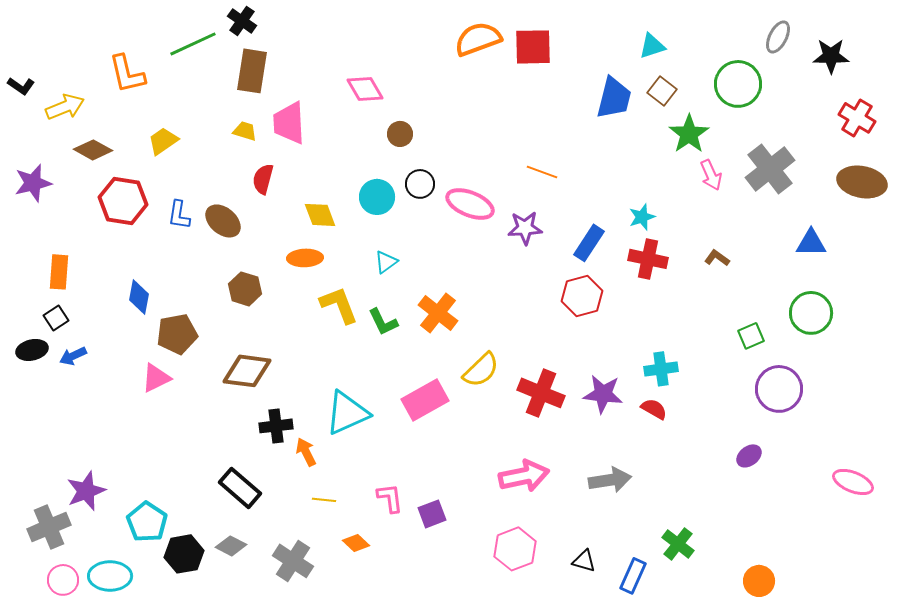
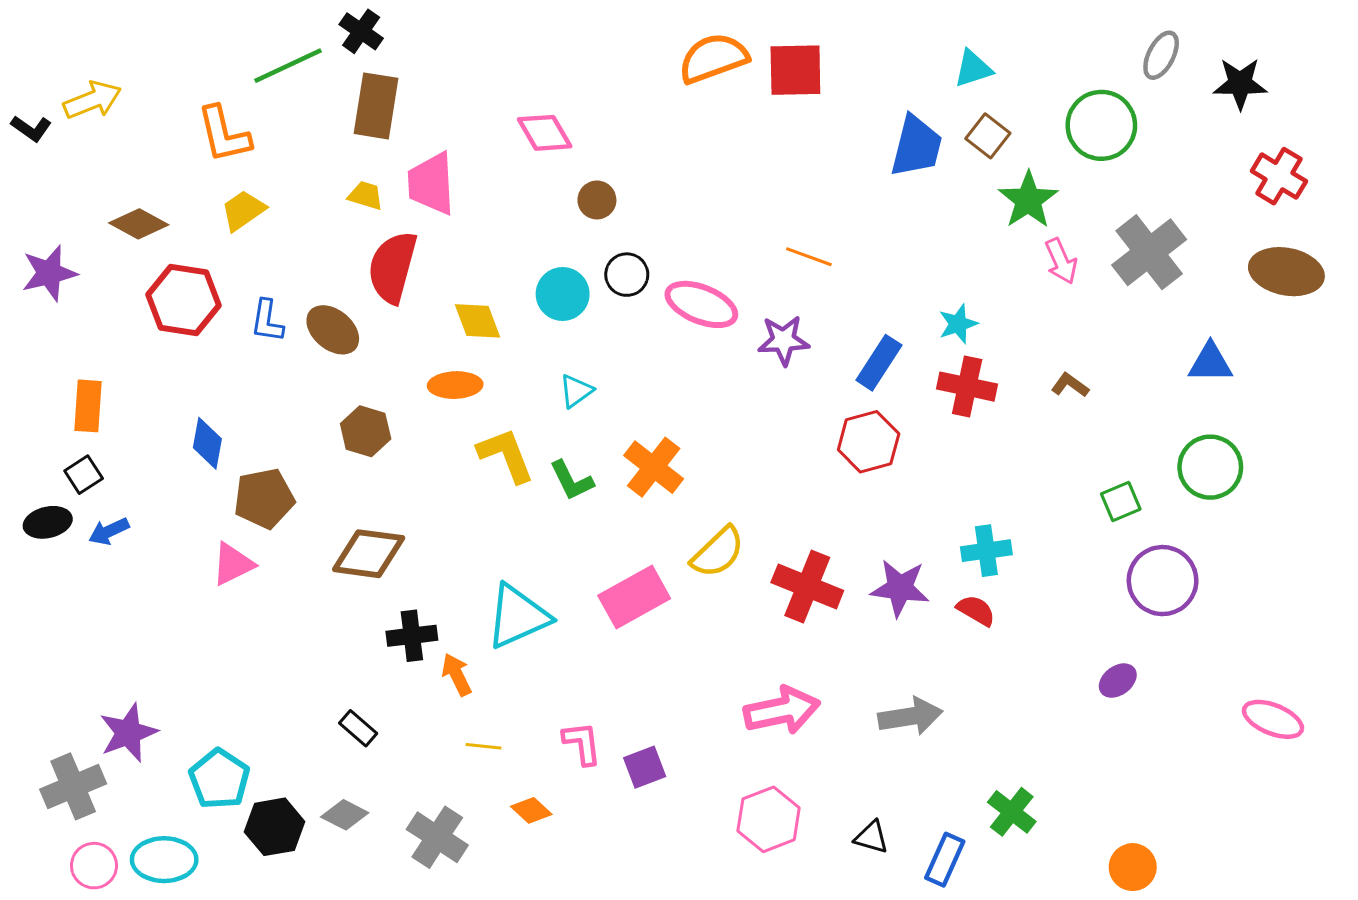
orange L-shape: (127, 74) -> (224, 134), moved
yellow arrow: (65, 107) -> (92, 100), moved
red semicircle: (263, 179) -> (392, 267), size x1.6
black rectangle: (240, 488) -> (358, 728), size x0.6

